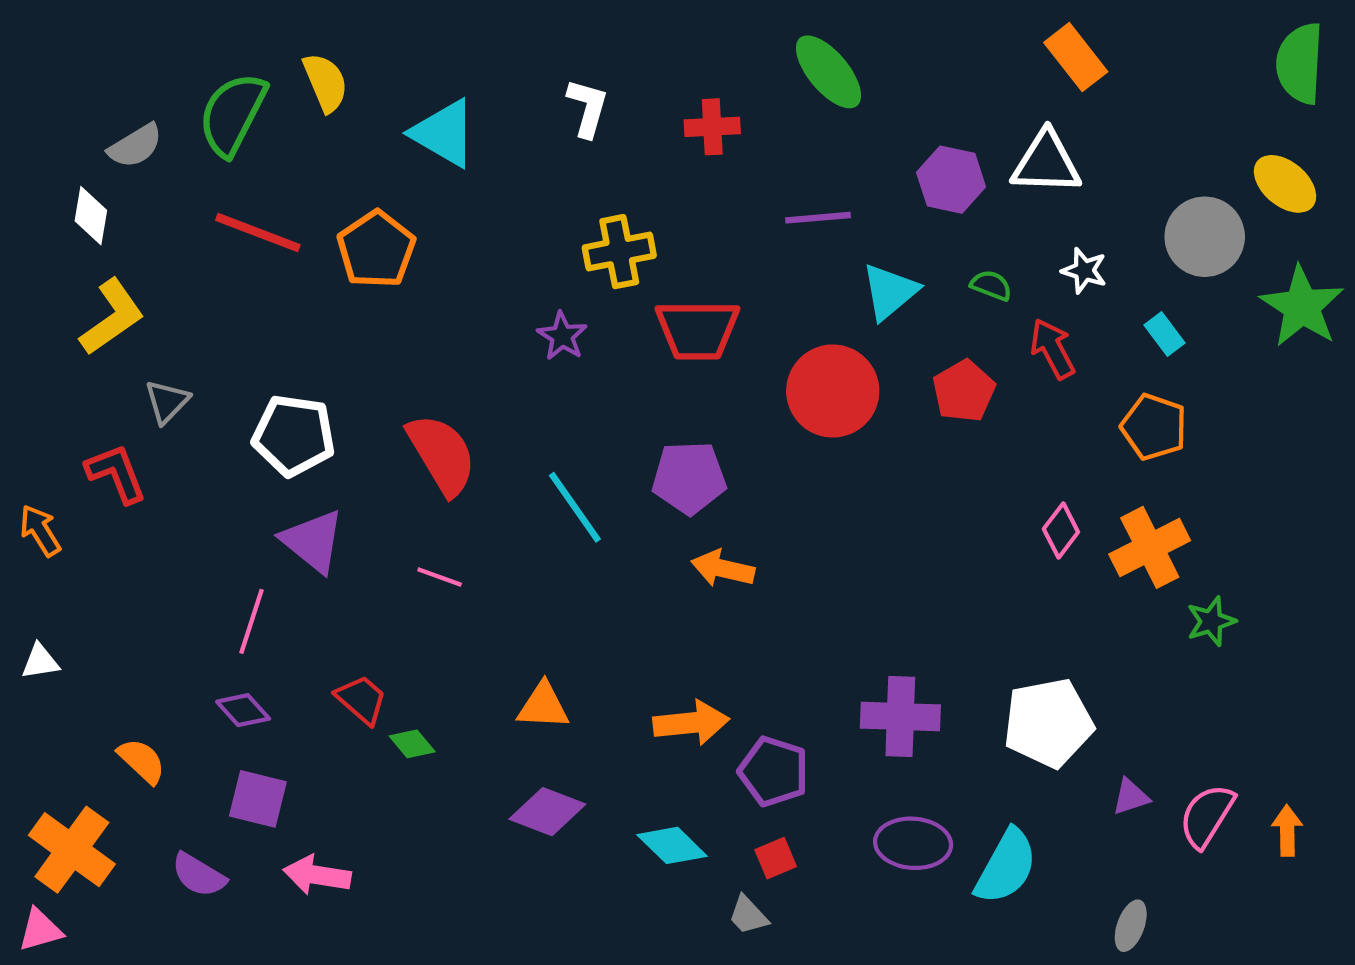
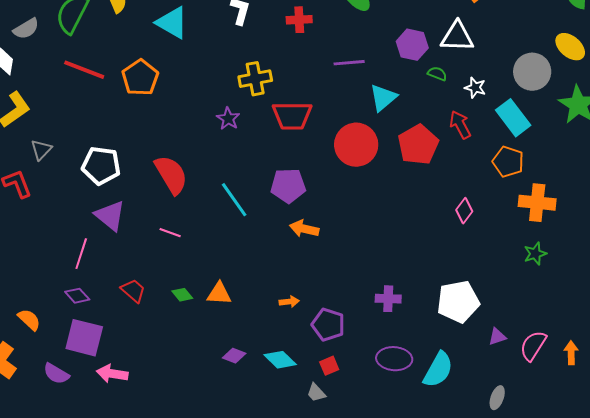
green semicircle: (991, 285) -> (437, 74), moved
cyan rectangle: (1165, 334) -> (513, 118), size x1.8
red pentagon: (964, 391) -> (418, 145), size x1.4
orange cross: (1150, 547) -> (537, 203), moved, turned 33
purple cross: (900, 716) -> (388, 299), size x0.7
orange arrow: (691, 723) -> (289, 302), size x0.6
green diamond: (412, 744) -> (182, 295), moved
purple square: (258, 799) -> (84, 338), size x1.4
purple diamond: (547, 812) -> (234, 356), moved, size x0.7

